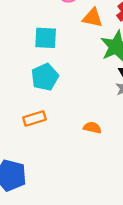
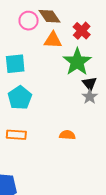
orange rectangle: (35, 118) -> (16, 135), turned 30

